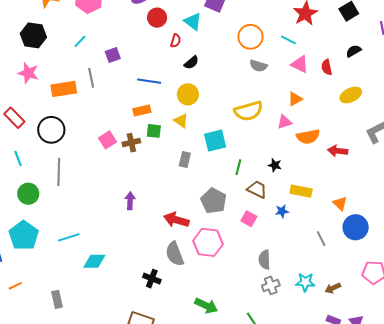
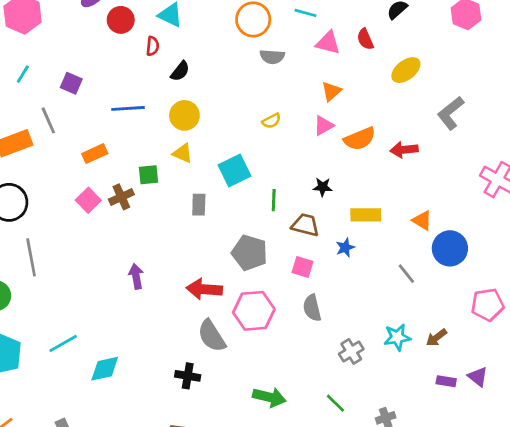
purple square: (113, 55) -> (71, 83), turned -35
orange rectangle: (142, 110) -> (95, 154), moved
yellow semicircle: (248, 111) -> (271, 121), size x0.5
gray semicircle: (265, 260) -> (312, 308), moved

